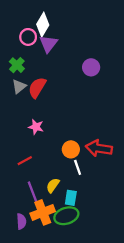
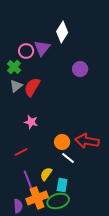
white diamond: (43, 25) -> (62, 32), moved
pink circle: (28, 37) -> (26, 51), moved
white line: (78, 167) -> (68, 158), turned -32

